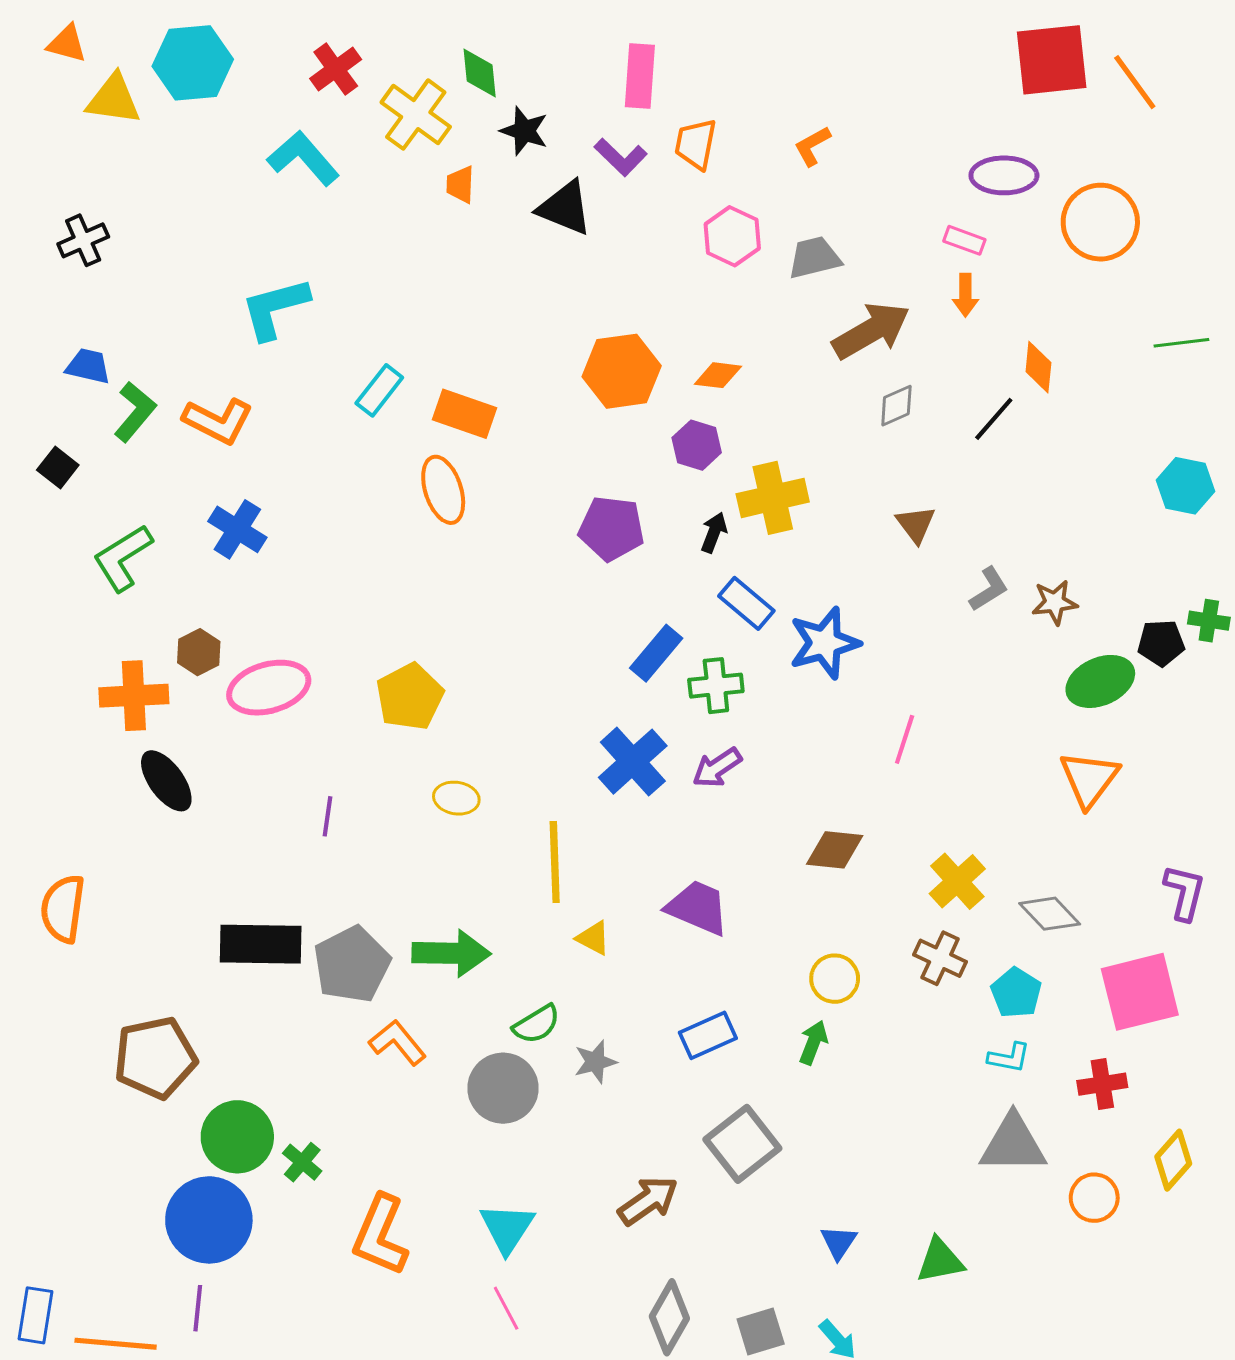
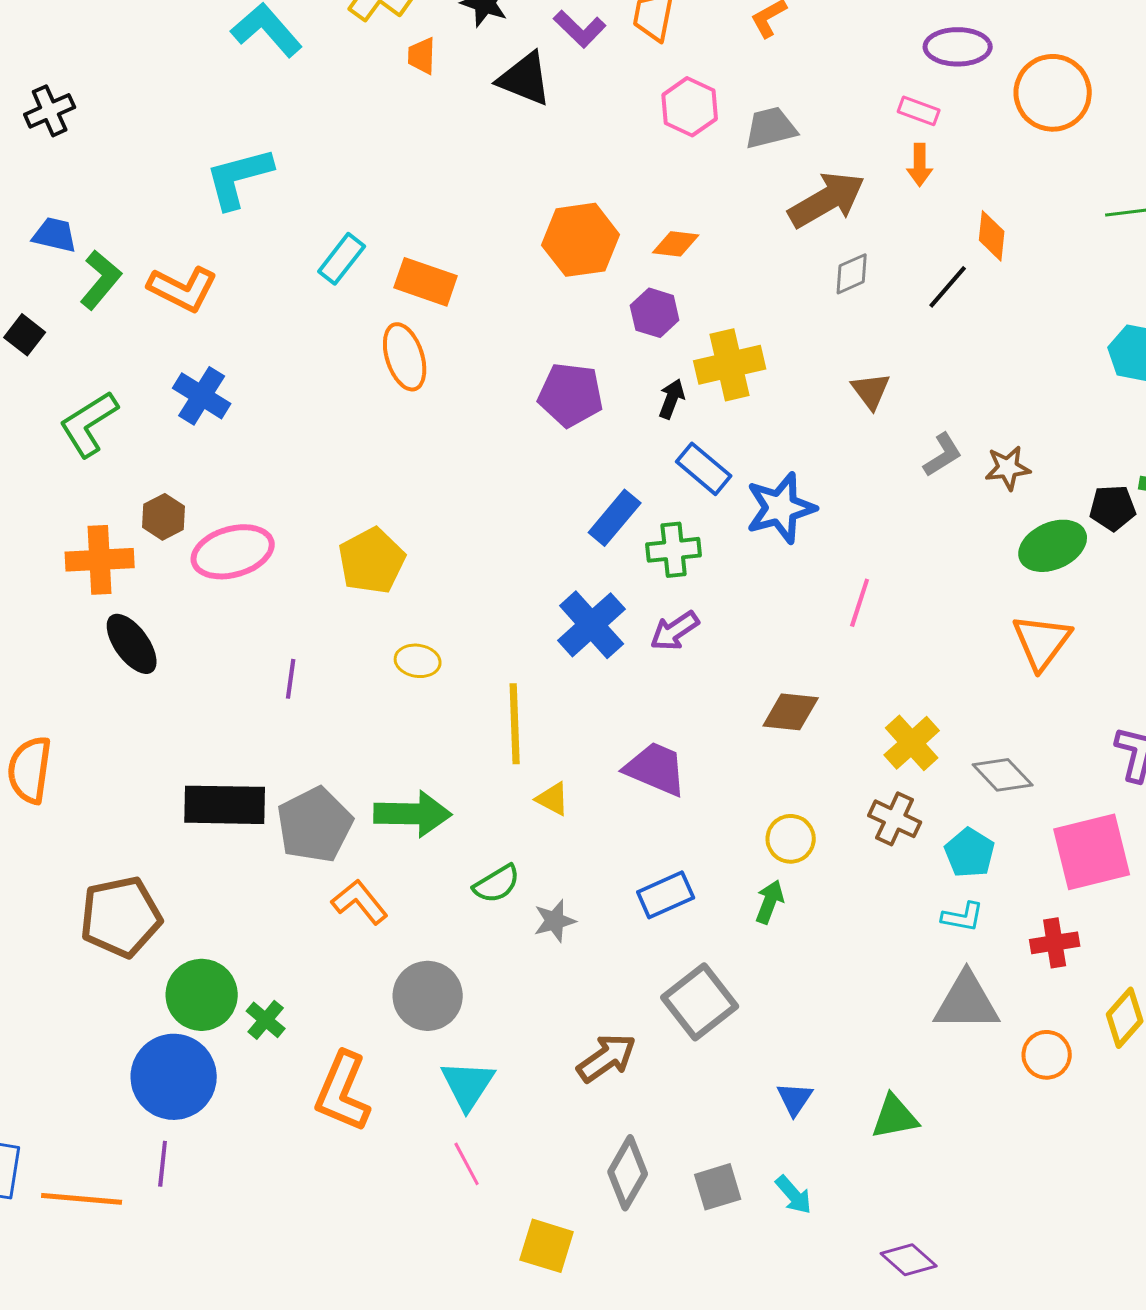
gray circle: (503, 1088) -> (428, 996), moved

